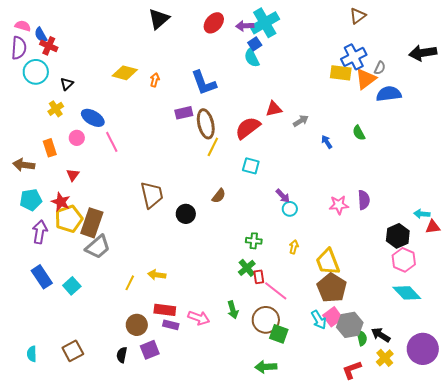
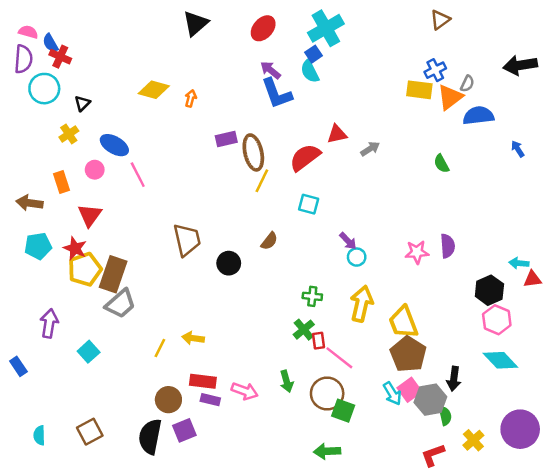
purple arrow: (245, 26) -> (271, 70), moved, turned 42
blue cross: (354, 57) -> (435, 70), size x0.7
blue L-shape: (204, 83) -> (277, 93), moved
blue arrow: (327, 142) -> (518, 149), moved
red triangle: (73, 175) -> (90, 215), size x1.5
purple arrow: (40, 232) -> (49, 323), moved
yellow arrow: (294, 247) -> (362, 304), size x2.0
blue rectangle: (42, 277) -> (18, 366), moved, size x0.7
black arrow: (381, 335) -> (454, 379), moved, turned -114
black semicircle: (122, 355) -> (150, 437), size x1.8

